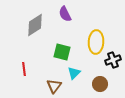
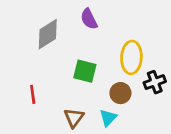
cyan triangle: (74, 73) -> (108, 118), moved
brown circle: (100, 84) -> (120, 93), moved

